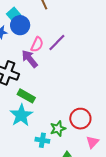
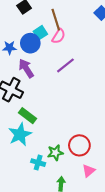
cyan square: (14, 14) -> (40, 33), moved
pink semicircle: (37, 44) -> (59, 36), moved
purple arrow: (30, 59) -> (26, 68), moved

